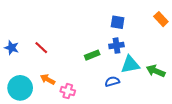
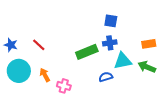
orange rectangle: (161, 19) -> (149, 44), moved, turned -56
green rectangle: (92, 55) -> (87, 52), size x1.5
orange arrow: (48, 79) -> (45, 75), turned 32
cyan circle: (20, 88) -> (19, 71), moved

